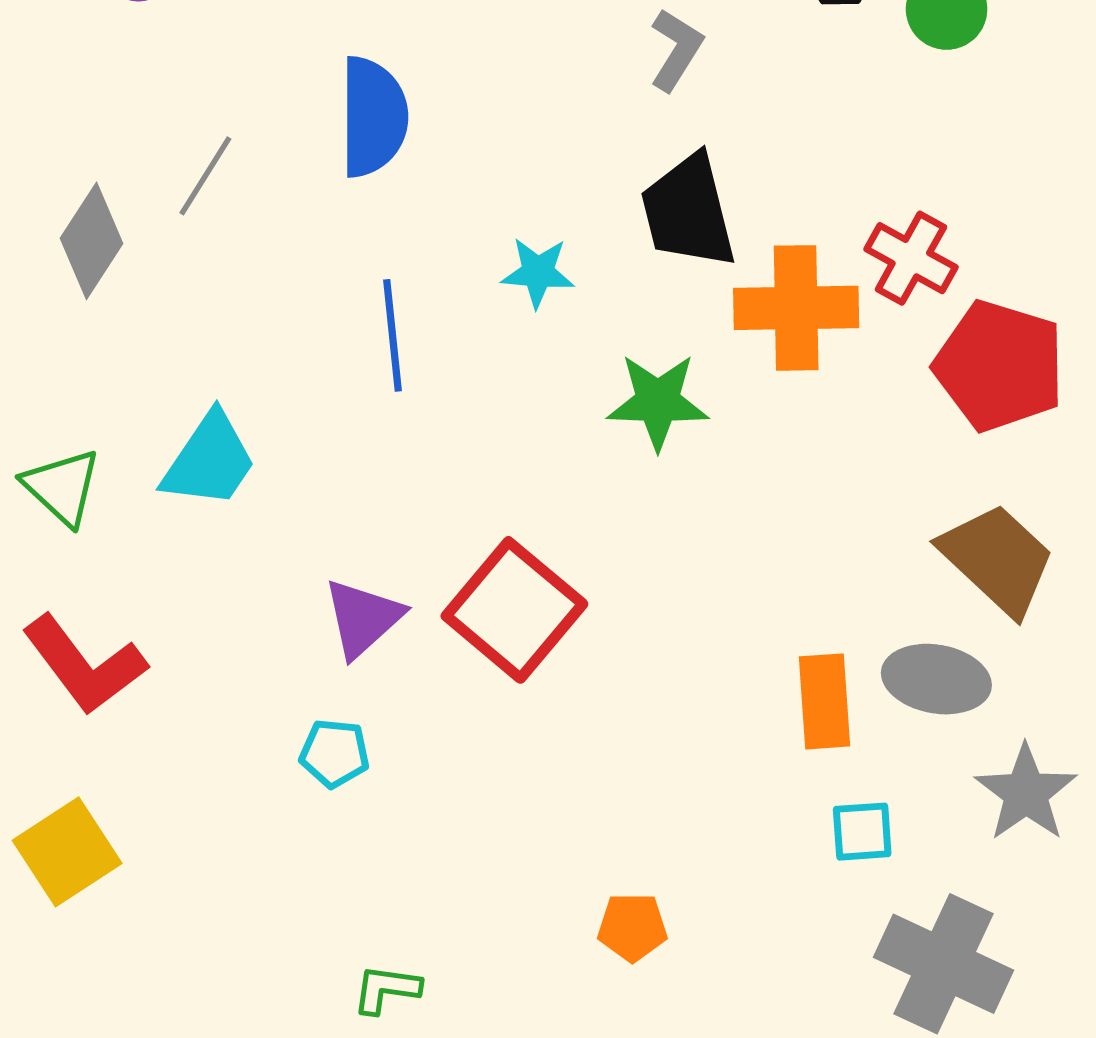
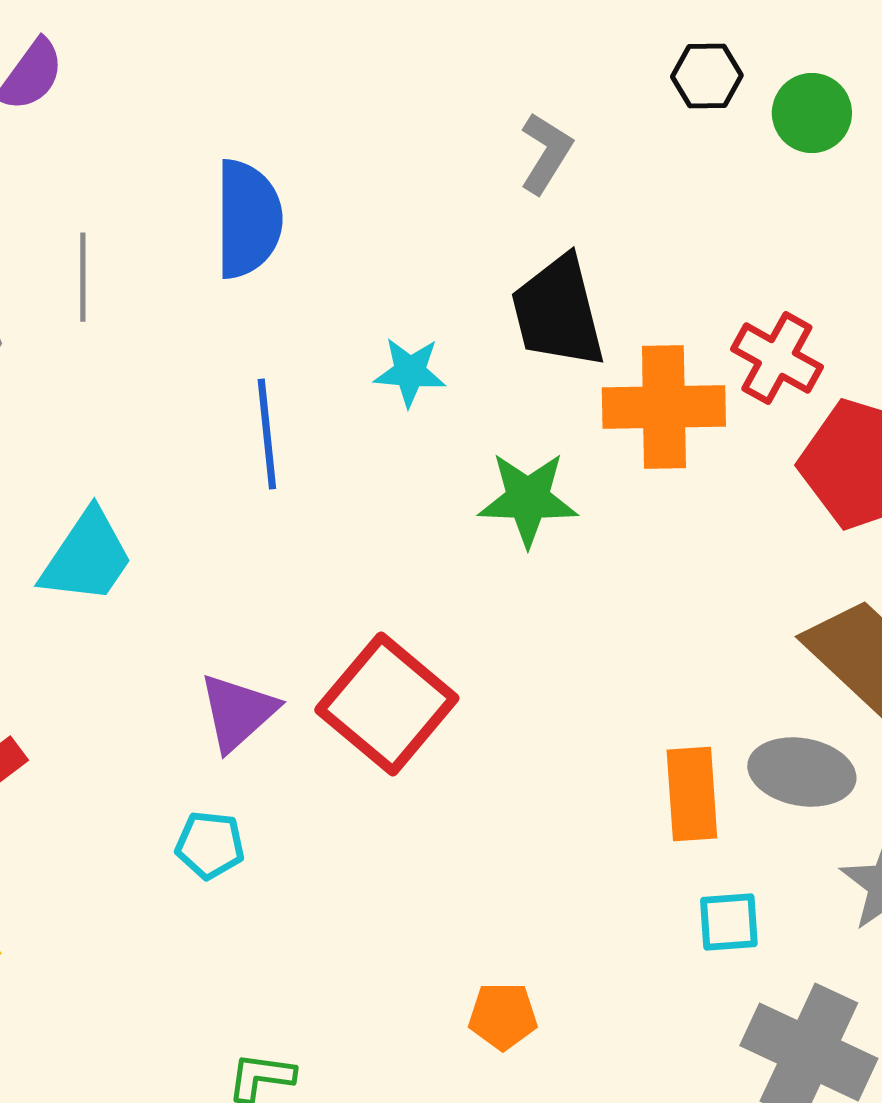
gray line: (205, 176) -> (83, 277), turned -32

